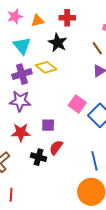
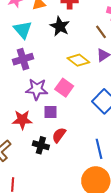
yellow diamond: (46, 67) -> (78, 60), moved
purple star: (20, 101) -> (37, 89), moved
pink square: (77, 104) -> (64, 88), moved

